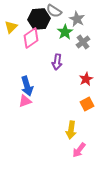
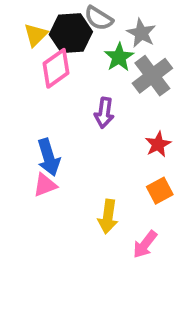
yellow triangle: (11, 27) -> (36, 35), moved
gray cross: (83, 42) -> (152, 76), size x1.5
yellow arrow: (71, 130) -> (108, 217), moved
pink arrow: (79, 150) -> (145, 244), moved

